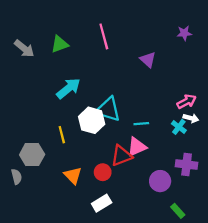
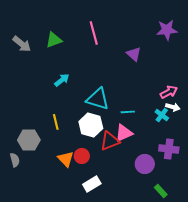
purple star: (184, 33) -> (167, 30), size x1.5
cyan arrow: (68, 88) -> (62, 80), size x0.7
white hexagon: (92, 120) -> (91, 125), moved
red circle: (103, 172) -> (82, 156), moved

